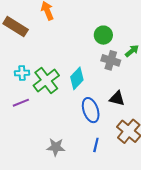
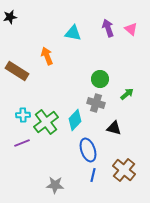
gray cross: (111, 60) -> (96, 103), moved
black triangle: (117, 98) -> (114, 128), moved
blue line: (96, 145) -> (93, 175), moved

